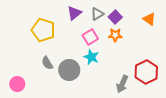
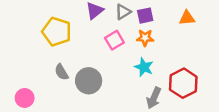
purple square: (115, 17) -> (145, 16), turned 32
orange triangle: (149, 19) -> (187, 18), turned -40
cyan star: (91, 57) -> (144, 67), moved

